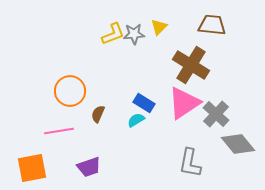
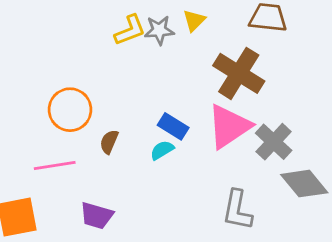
purple trapezoid: (89, 167) -> (97, 216), turned 35

